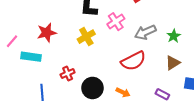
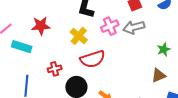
gray arrow: (145, 32) -> (134, 27), moved
yellow cross: (86, 37) -> (79, 36), turned -30
red semicircle: (133, 61) -> (93, 59), moved

